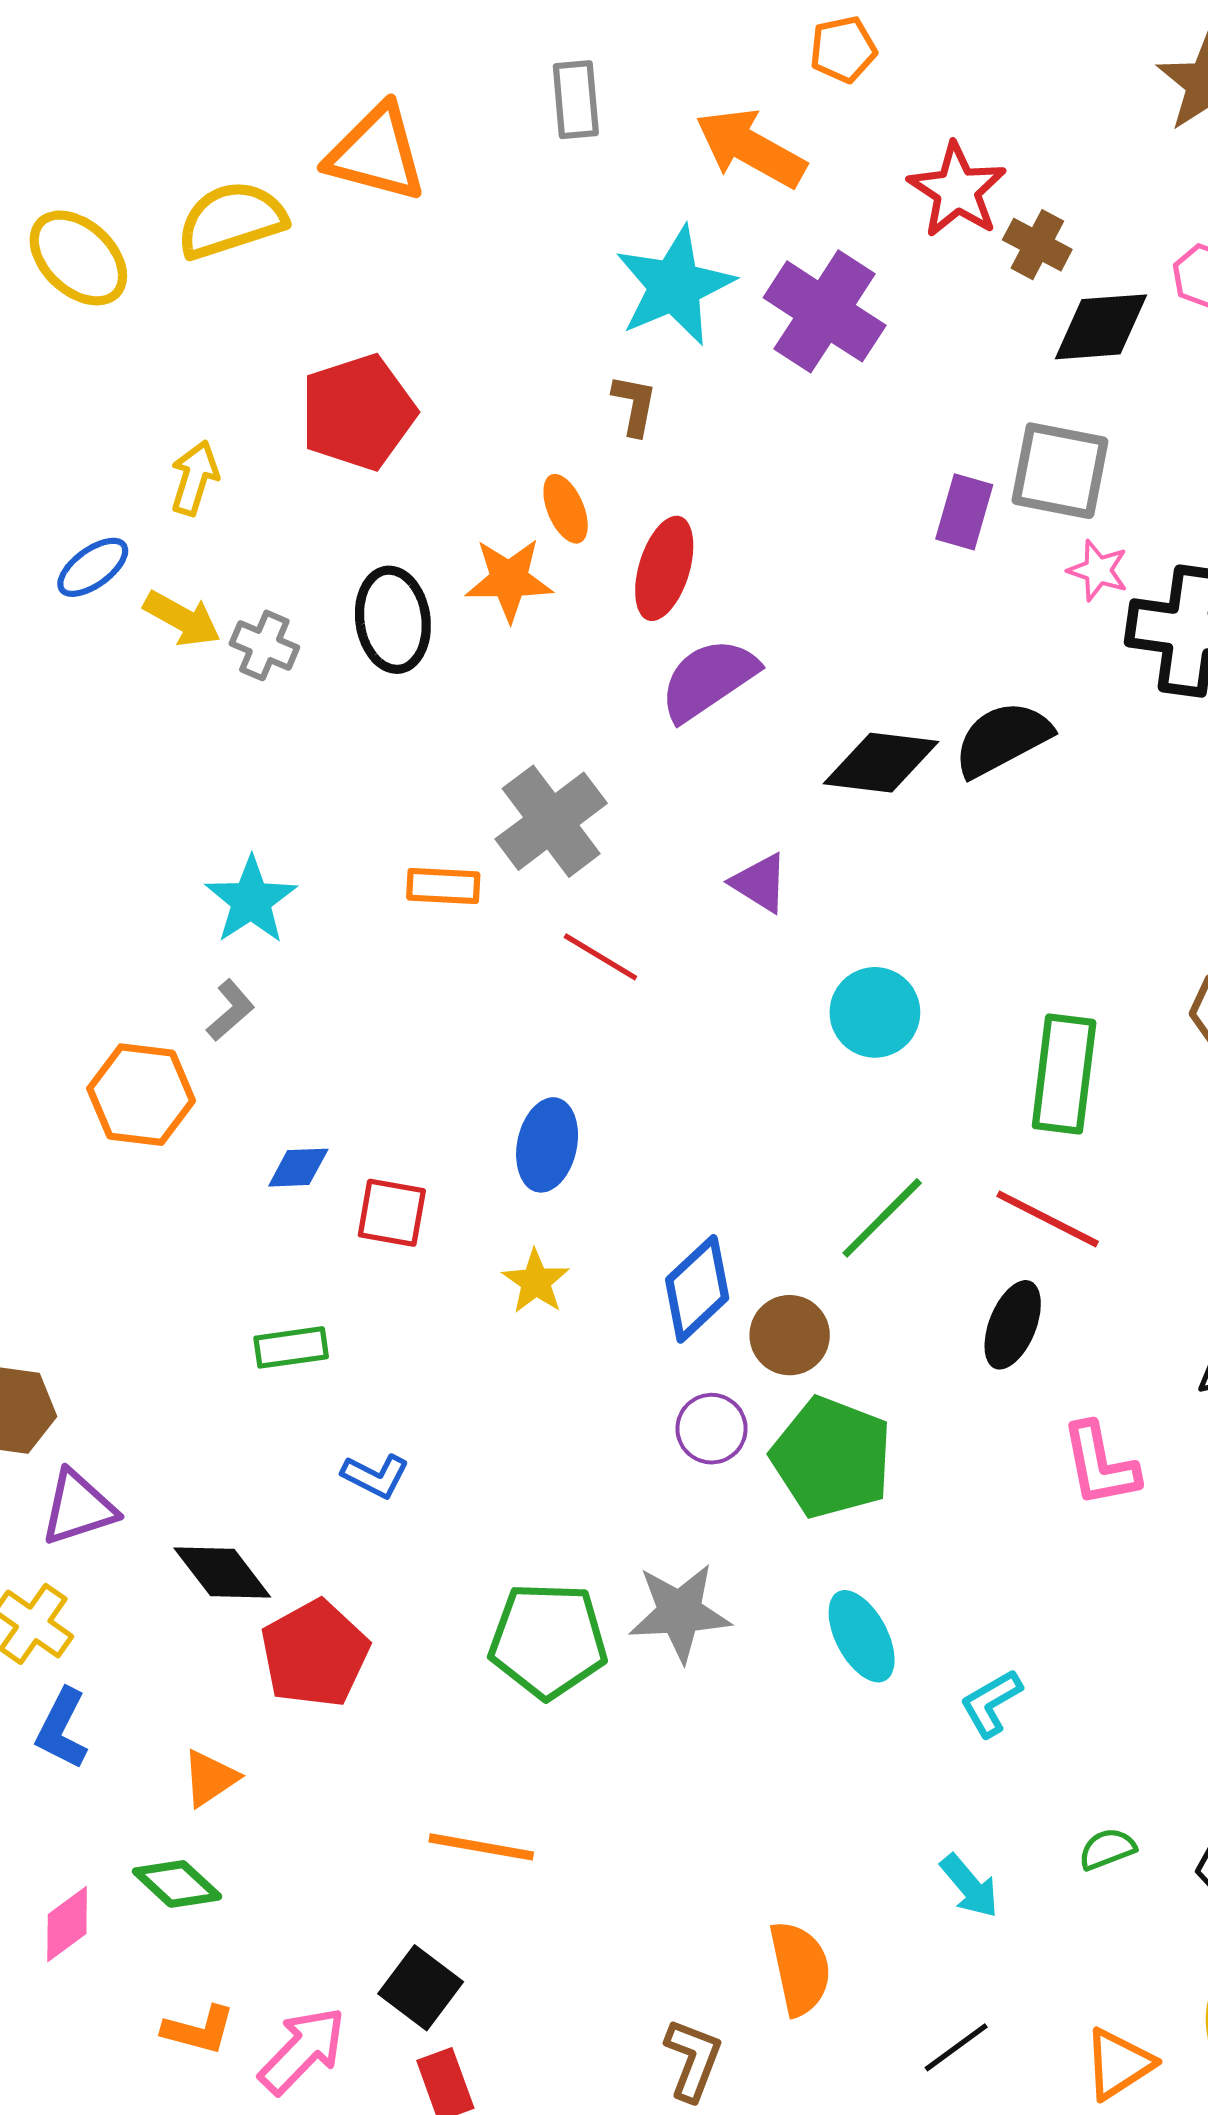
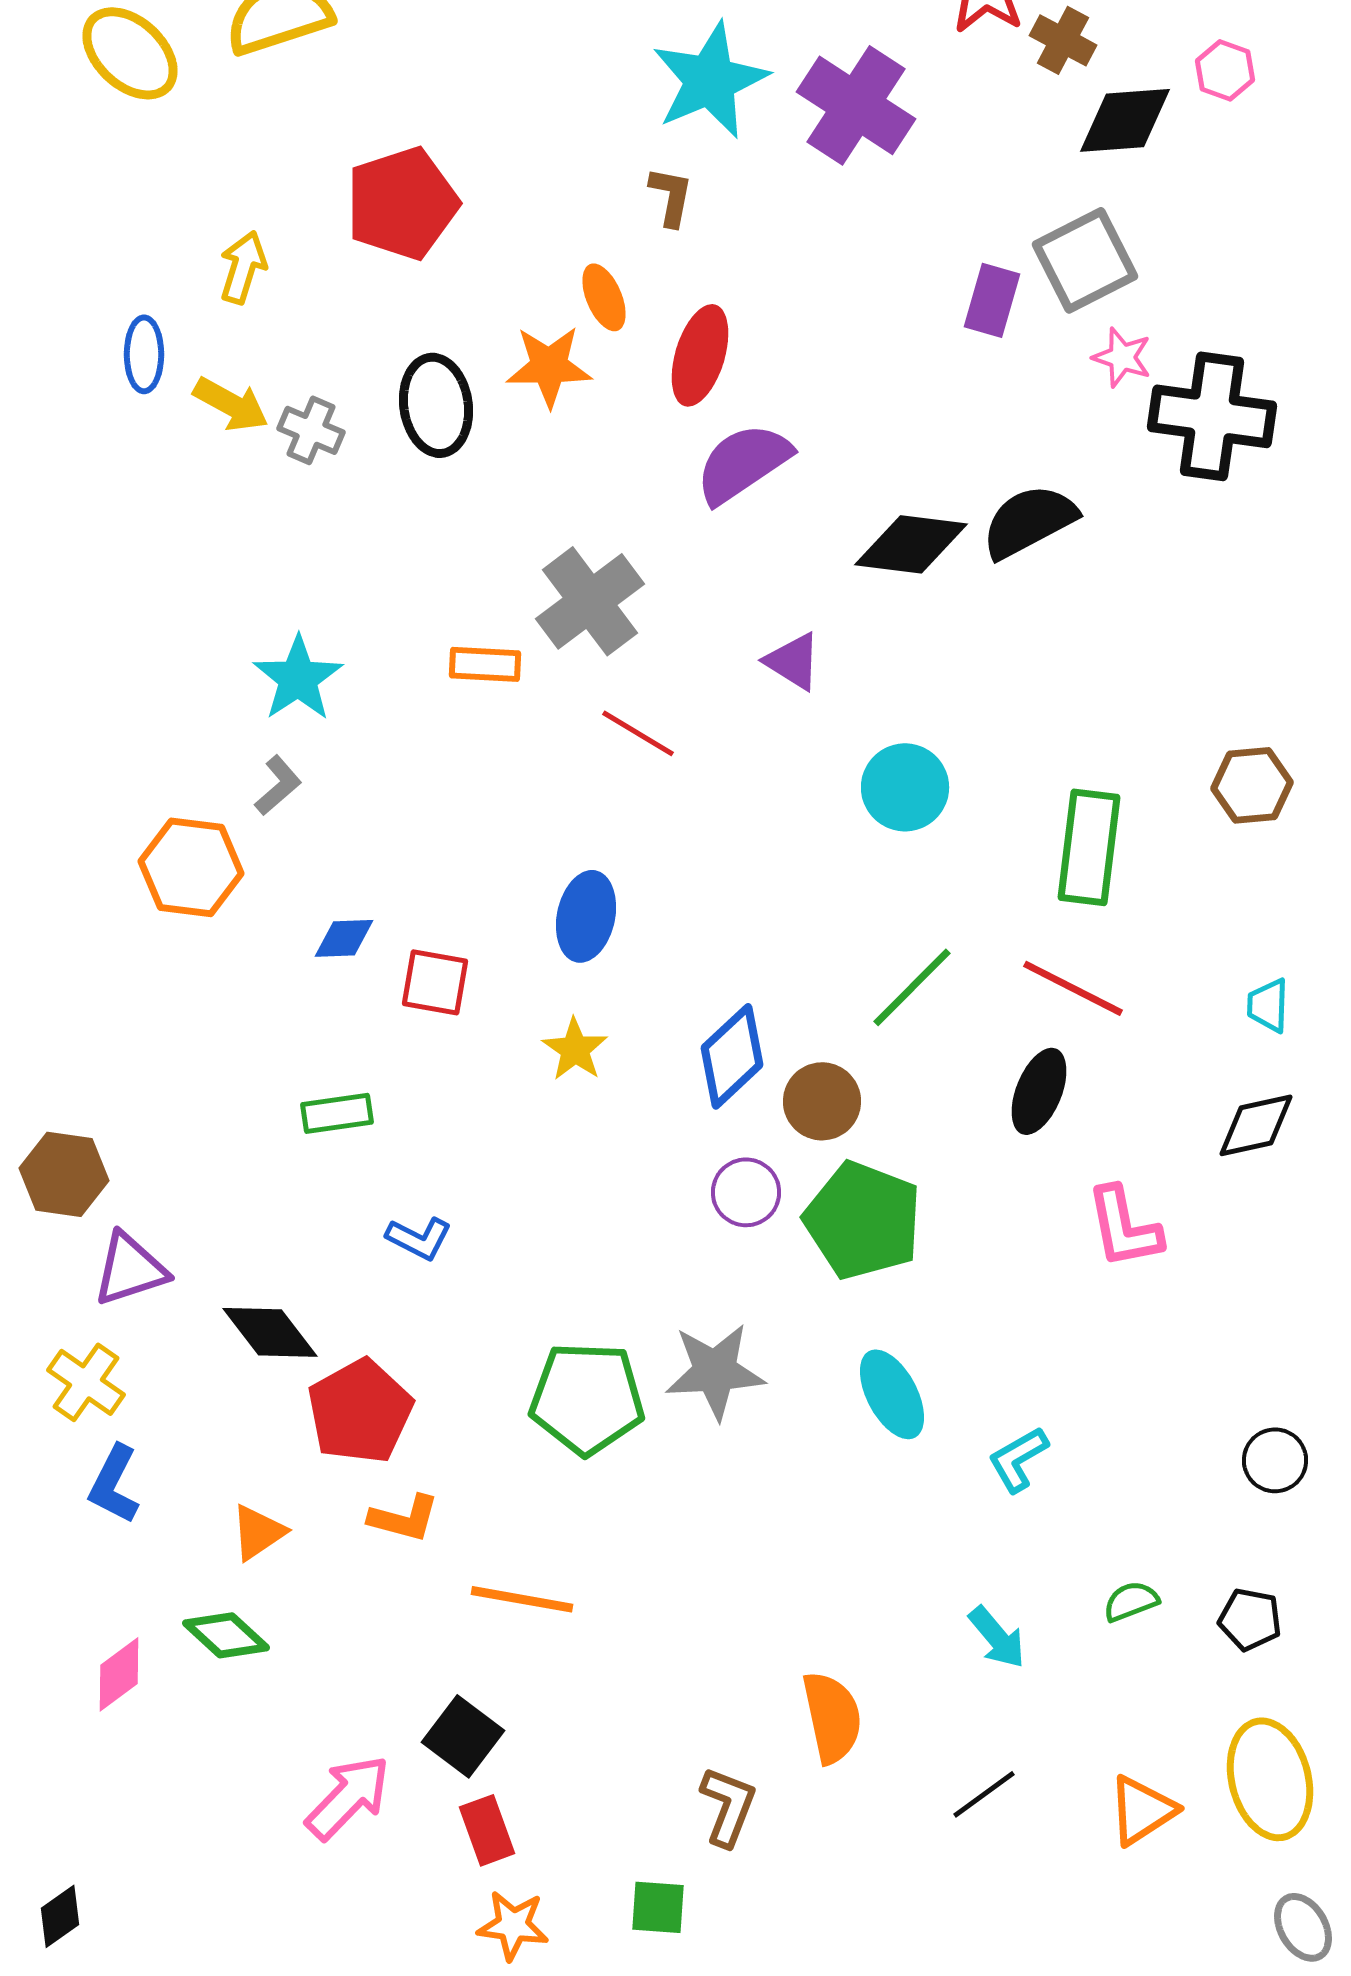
gray square: (1060, 471) -> (1085, 260), turned -38
blue ellipse: (93, 567) -> (144, 354), turned -54
orange L-shape: (199, 2030) -> (404, 1518), moved

